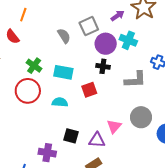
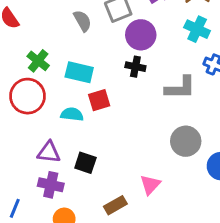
cyan cross: (128, 40) -> (197, 29), moved
red square: (89, 90) -> (99, 100), moved
pink triangle: (114, 126) -> (150, 185), moved
purple triangle: (97, 140) -> (49, 152), moved

